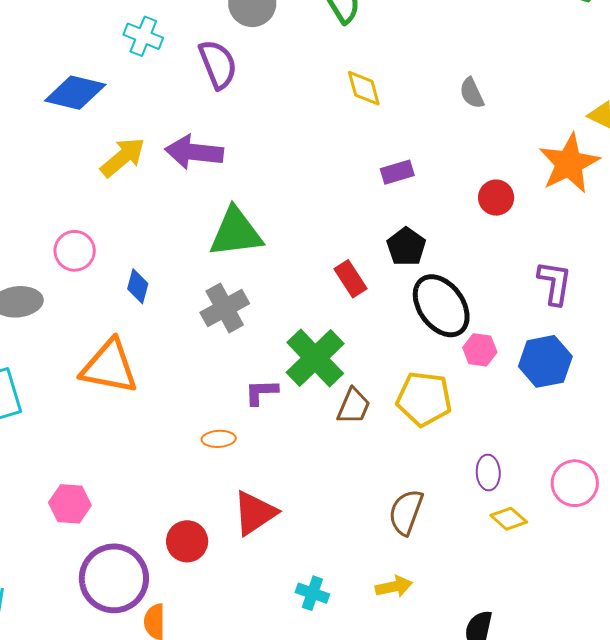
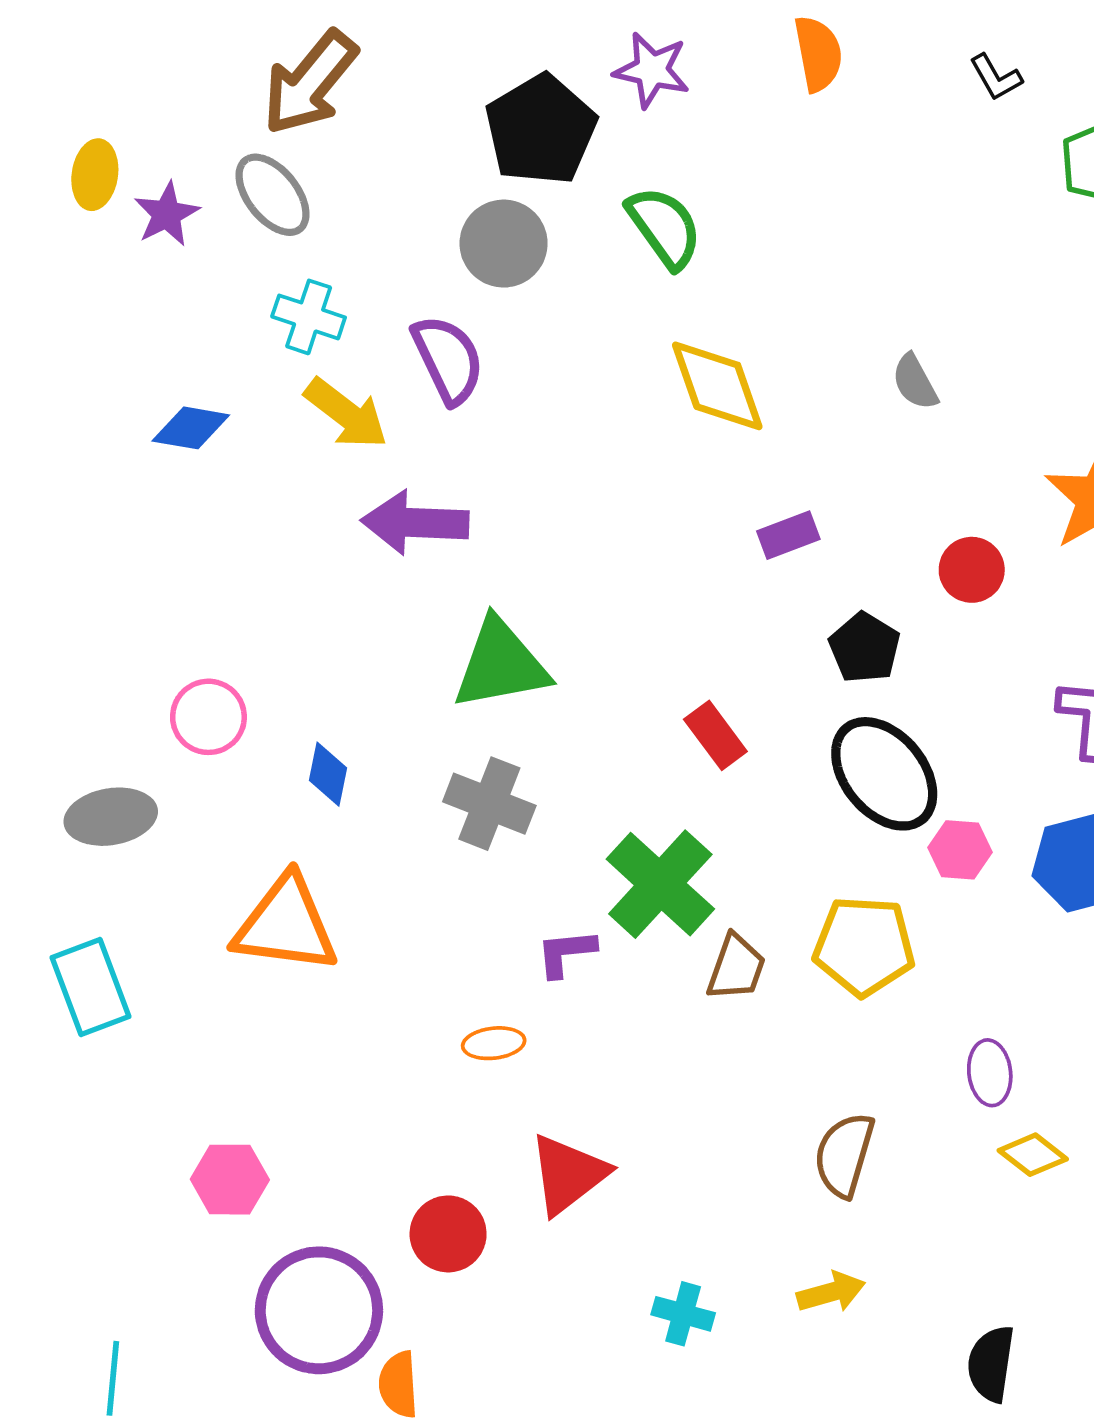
yellow diamond: (364, 88) -> (717, 386), size x1.5
blue diamond: (75, 93) -> (191, 428), size x0.7
yellow arrow: (123, 157) -> (346, 414), moved, turned 81
black pentagon: (406, 247) -> (865, 648), moved
gray cross: (225, 308) -> (489, 804), turned -36

